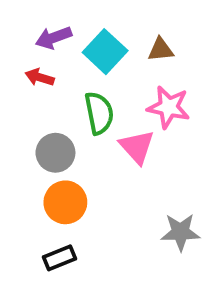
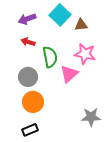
cyan square: (105, 52) -> (60, 15), moved
red arrow: (40, 77) -> (28, 42), moved
pink triangle: (137, 147) -> (69, 74), turned 30

